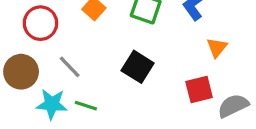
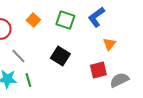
green line: (86, 106) -> (28, 80), turned 56

